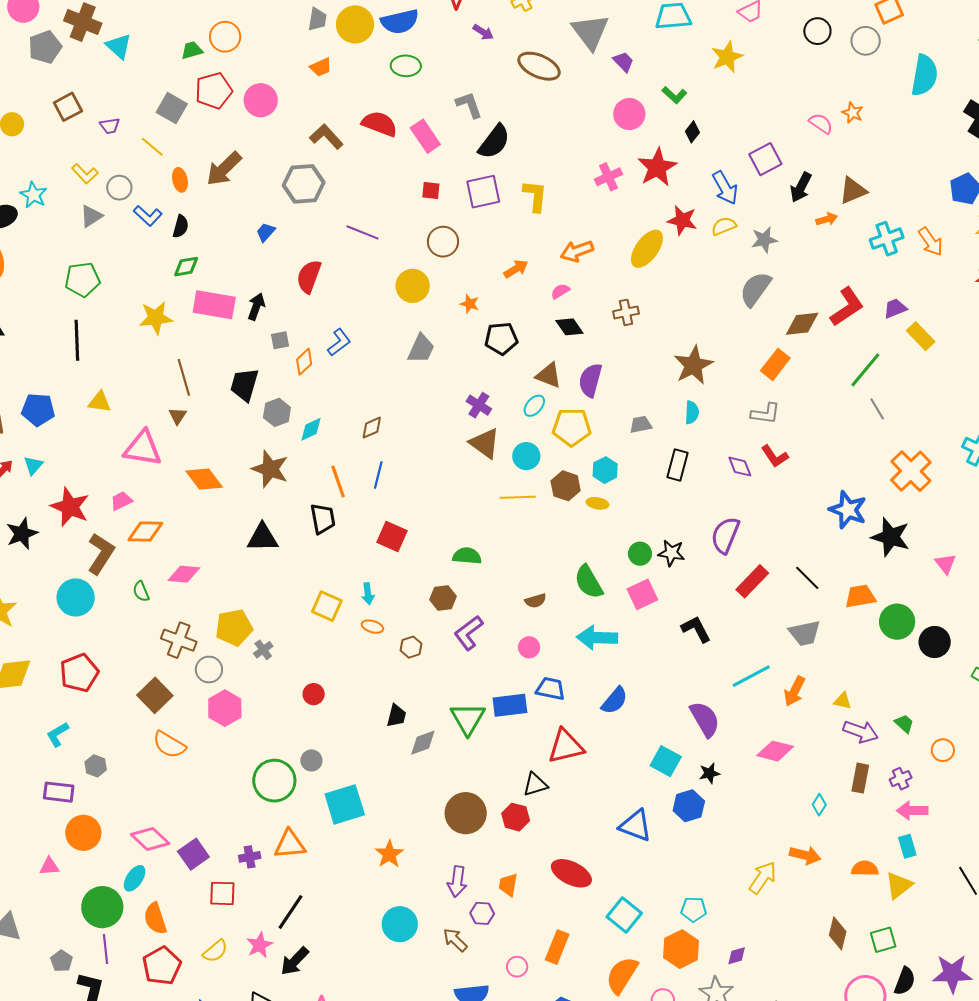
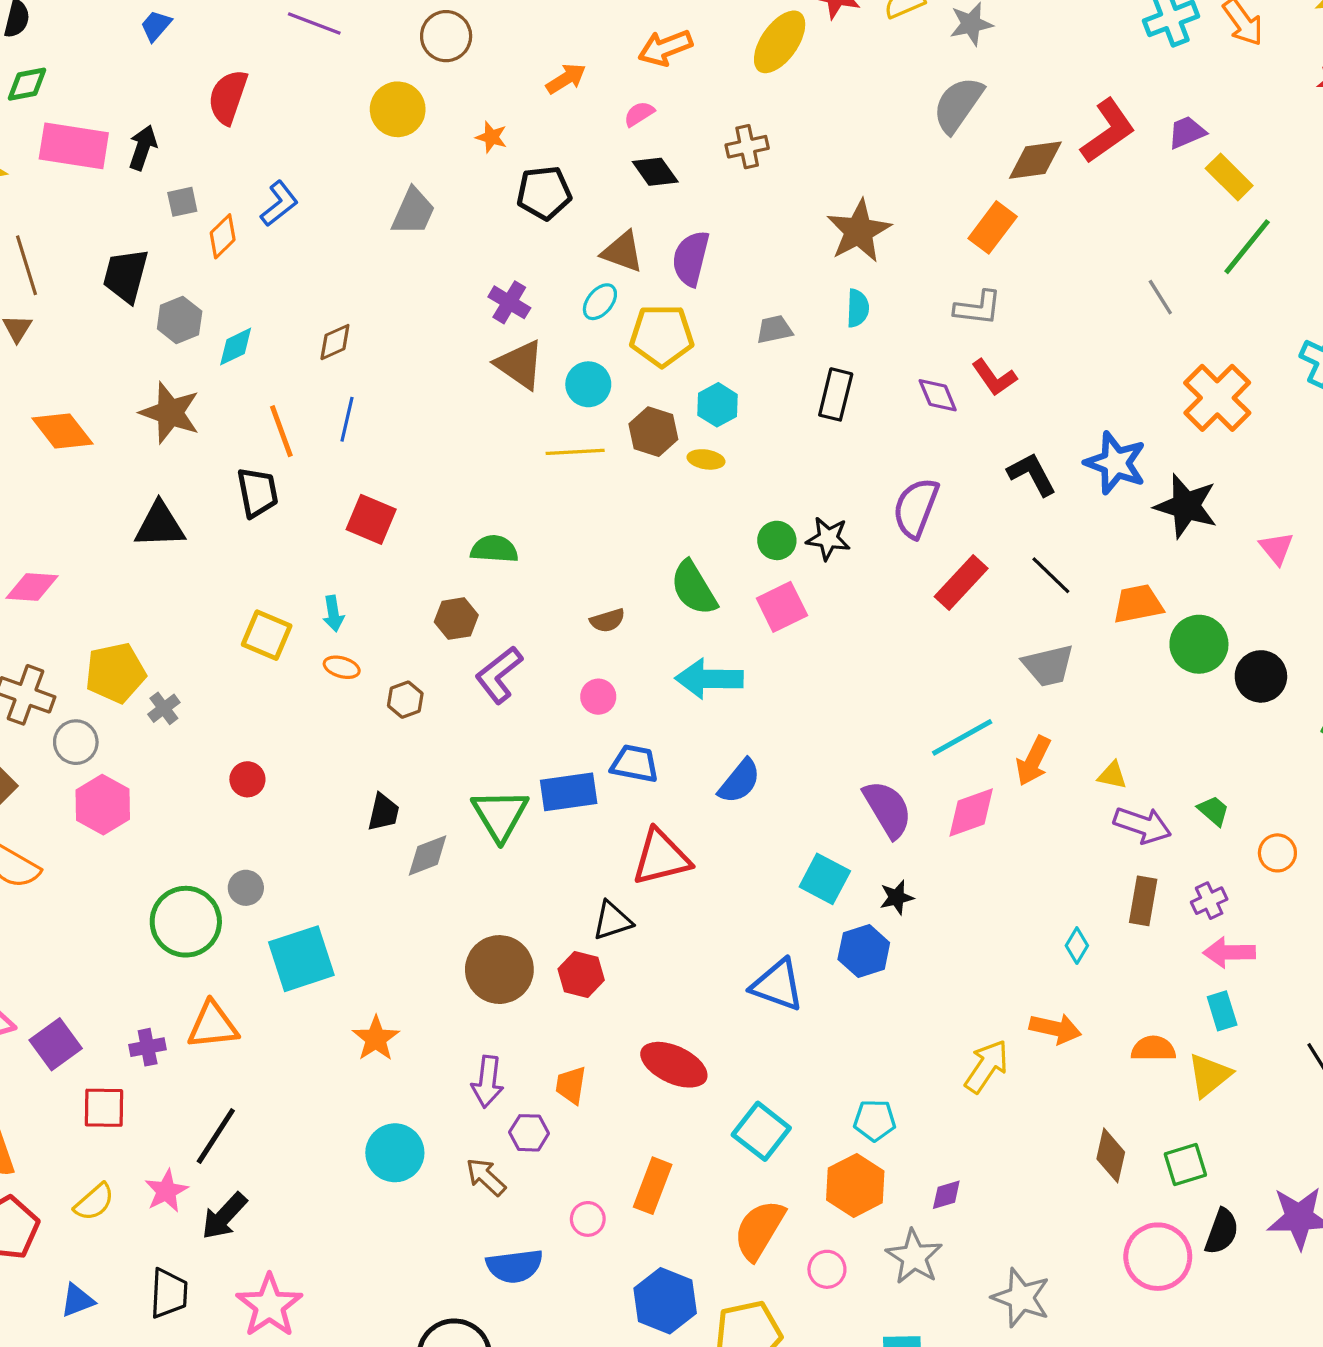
green line: (865, 370) -> (1247, 247), moved
black L-shape: (696, 629) -> (1032, 474), moved
pink diamond: (775, 751) -> (971, 813), moved, turned -33

